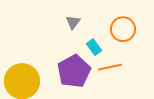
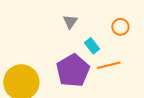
orange circle: (123, 29) -> (120, 27), size x0.7

